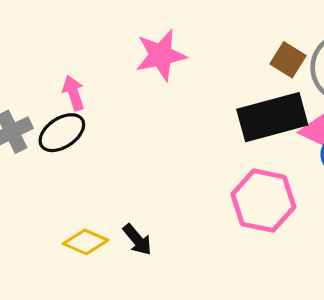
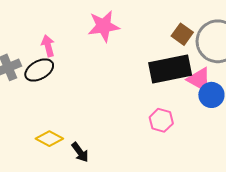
pink hexagon: (263, 201) -> (161, 120), size x0.6
black arrow: (137, 240) -> (80, 152), moved

